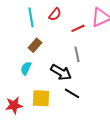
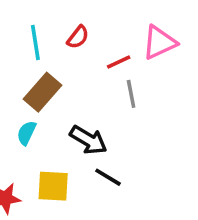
brown rectangle: (35, 45) -> (42, 92), size x1.5
gray line: (77, 54) -> (131, 94), moved

